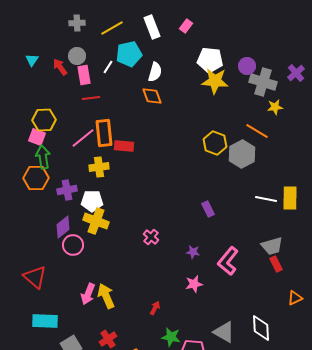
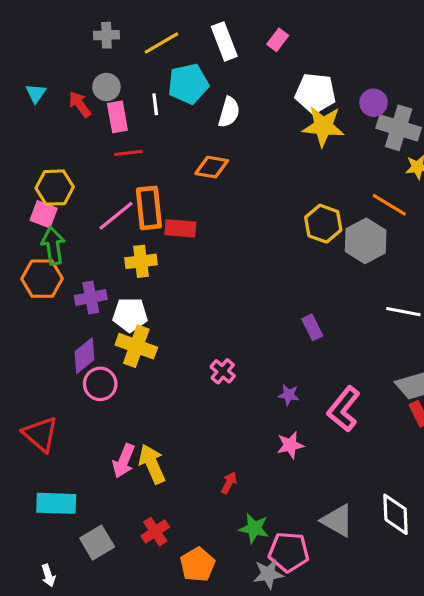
white line: (108, 67) -> (155, 104), turned -40
orange diamond: (152, 96) -> (212, 167), moved, turned -60

